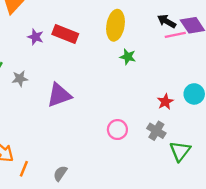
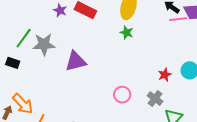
green star: (128, 57) -> (127, 33), moved
gray star: (20, 79) -> (44, 44), size x1.6

